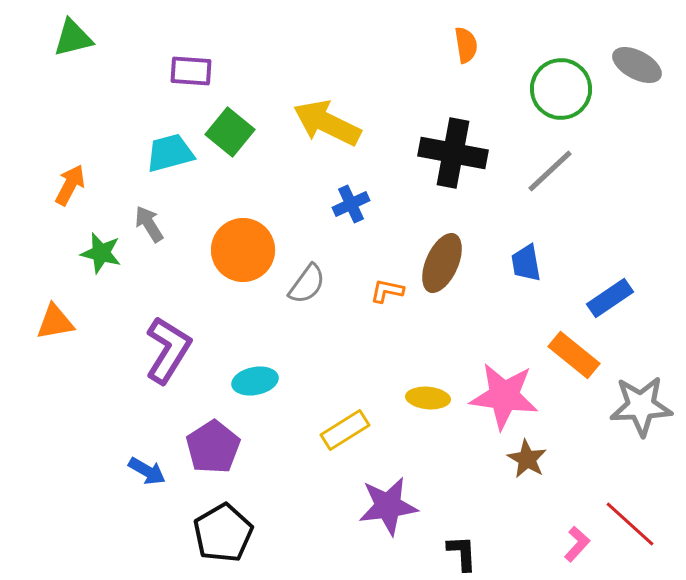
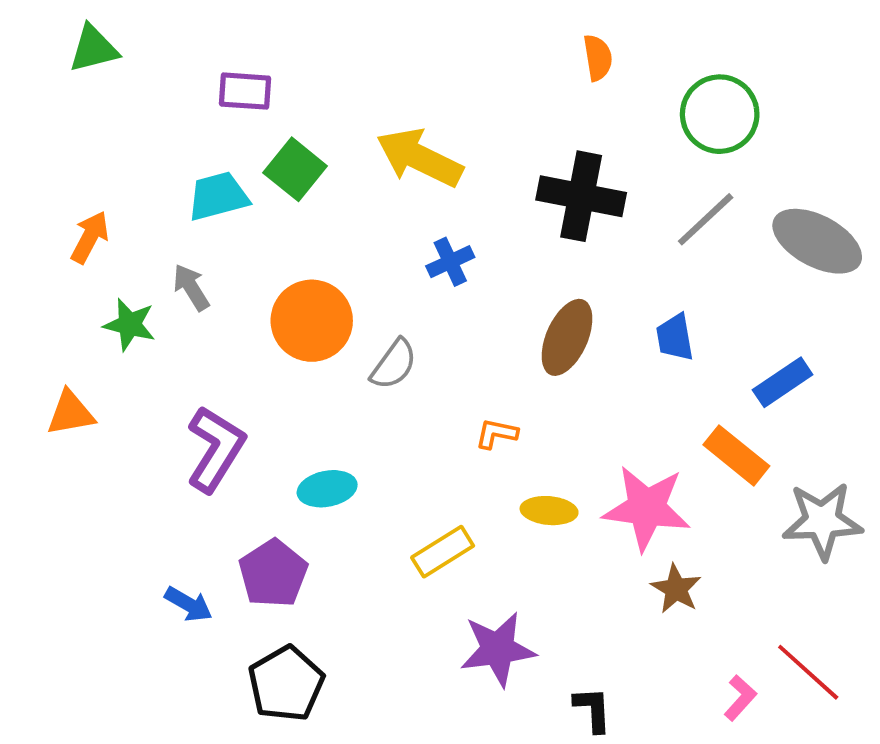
gray ellipse: (637, 65) -> (817, 241), moved, size x1.4
orange L-shape: (387, 291) -> (496, 434), moved

